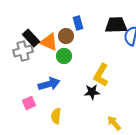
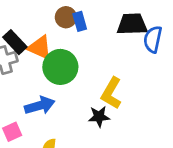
brown circle: (66, 36) -> (66, 17), moved
green circle: (64, 56) -> (60, 67), size x1.6

